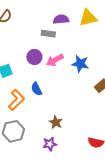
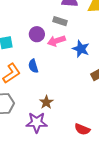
gray rectangle: (48, 34) -> (60, 21), moved
purple star: (50, 144) -> (37, 122), size x1.5

